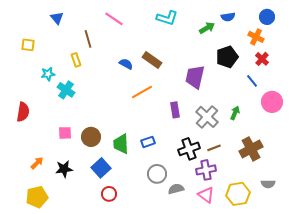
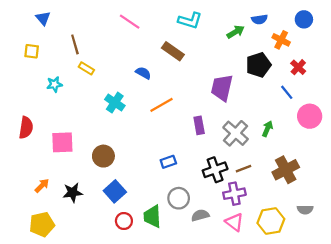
blue triangle: (57, 18) -> (43, 18), moved
orange cross: (256, 37) -> (281, 40), moved
brown line: (88, 39) -> (75, 44), moved
yellow rectangle: (76, 60) -> (86, 68), turned -40
brown rectangle: (152, 60) -> (173, 51), moved
cyan cross: (66, 90) -> (115, 103), moved
pink square: (65, 133) -> (62, 142), moved, size x1.5
green trapezoid: (121, 144) -> (152, 216), moved

